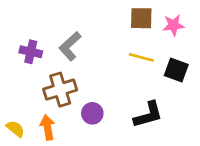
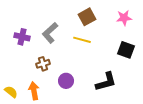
brown square: (141, 18) -> (87, 17), moved, turned -30
yellow line: (141, 57) -> (82, 40), moved
brown cross: (60, 90) -> (43, 64), size x0.6

